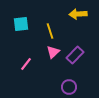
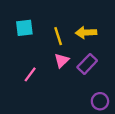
yellow arrow: (78, 14) -> (86, 33), moved
purple circle: (69, 87) -> (100, 101), moved

